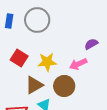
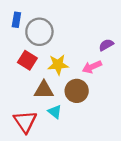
gray circle: (37, 20) -> (39, 32), moved
brown triangle: (34, 85) -> (44, 90), turned 30

